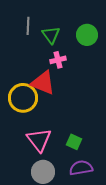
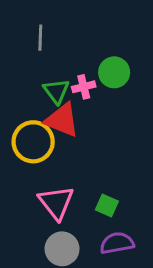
green triangle: (51, 35) -> (56, 91), moved
green circle: (87, 35) -> (114, 72), moved

